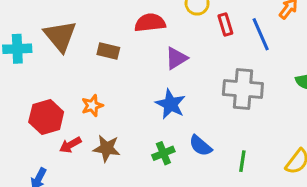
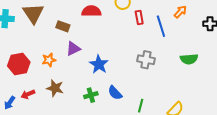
purple triangle: (176, 58) -> (73, 49), moved
gray cross: (243, 89) -> (146, 60), size x0.7
red arrow: (70, 145) -> (28, 94), moved

